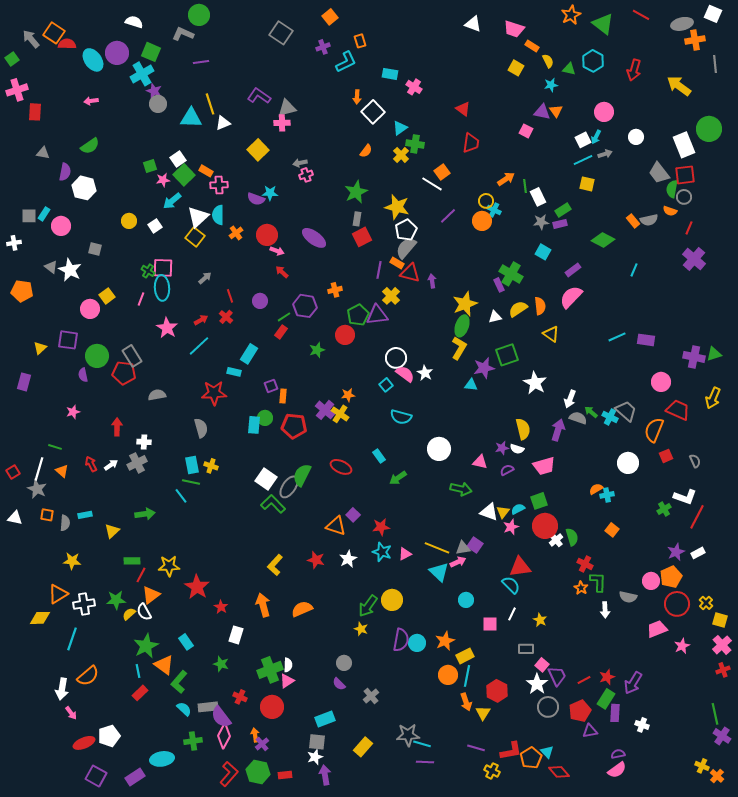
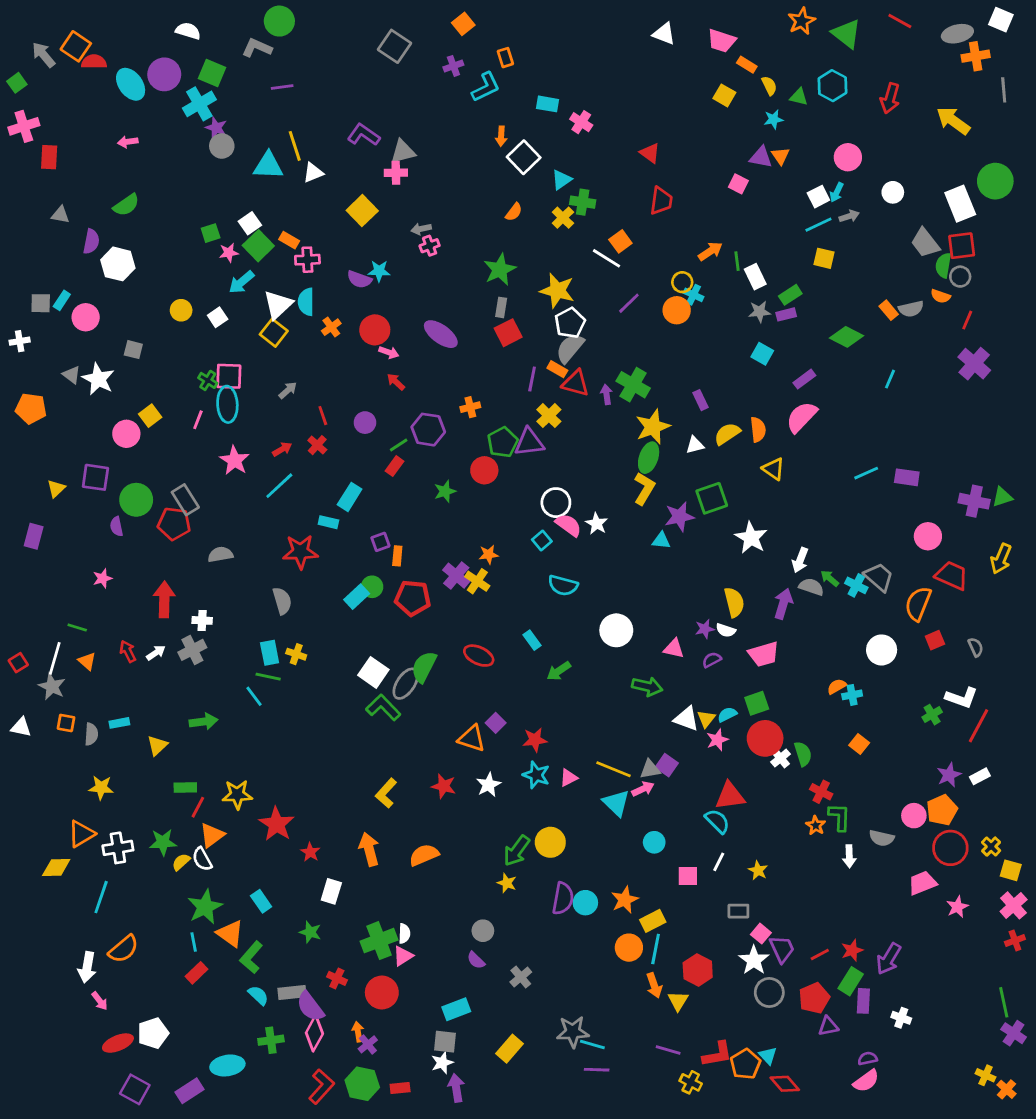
green cross: (511, 274) -> (633, 385), moved
cyan rectangle: (254, 425) -> (357, 597), turned 42
red arrow: (117, 427) -> (164, 599), size x1.4

